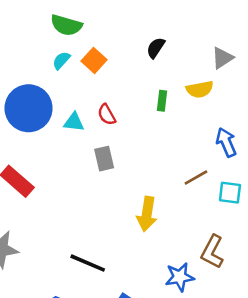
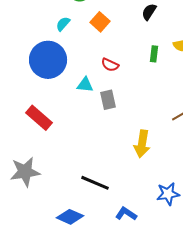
cyan semicircle: (61, 60) -> (63, 24), moved
red semicircle: (107, 115) -> (110, 65), turned -36
cyan triangle: (74, 122) -> (85, 85), moved

